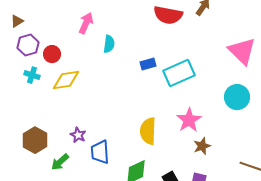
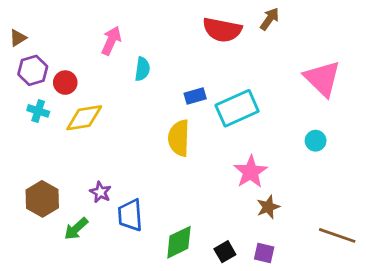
cyan circle: (237, 97) -> (316, 141), size x0.6
yellow semicircle: (148, 131) -> (179, 138), moved

